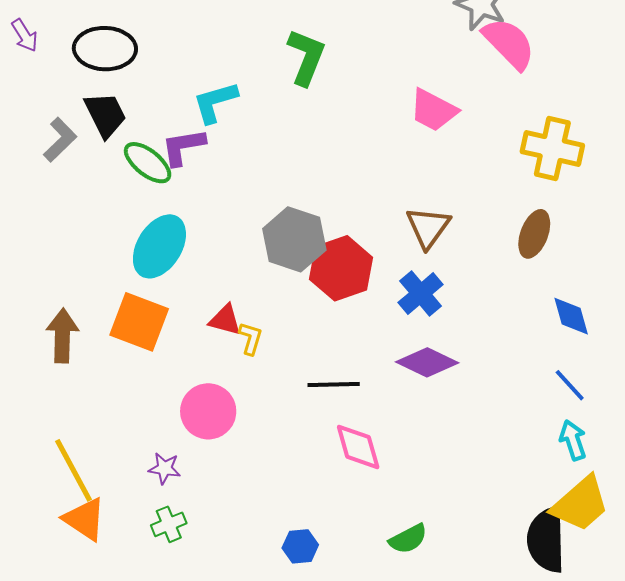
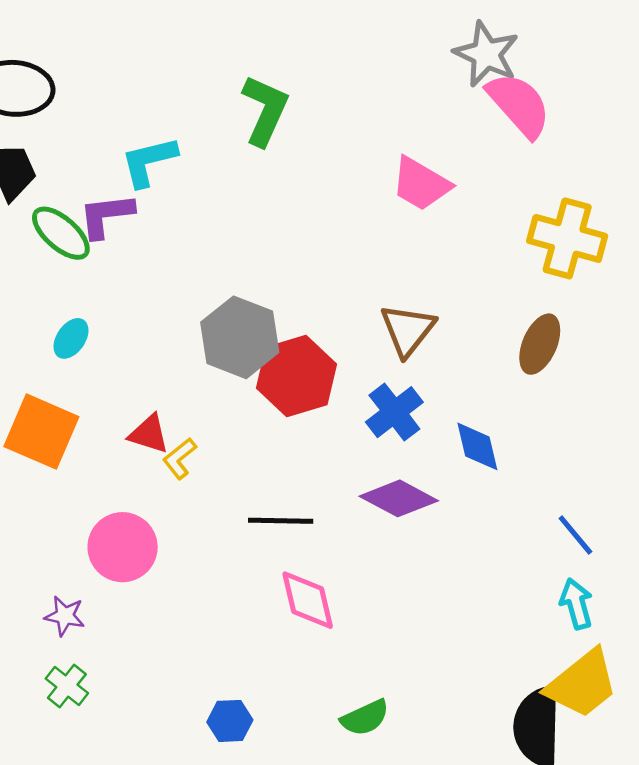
cyan ellipse: (159, 246) -> (71, 338), size x0.5
blue diamond: (571, 316) -> (477, 446), moved
yellow L-shape: (251, 338) -> (180, 458), turned -148
green cross: (169, 524) -> (67, 686), turned -32

